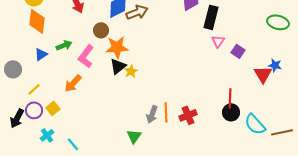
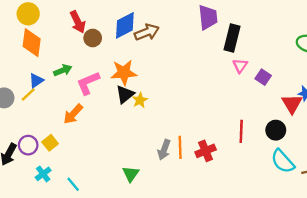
brown circle: (101, 30) -> (93, 38), moved
pink L-shape: (86, 56) -> (88, 83), turned 30
yellow line: (34, 89) -> (28, 94), moved
red line: (230, 98) -> (241, 131), moved
black circle: (231, 112) -> (276, 130), moved
green triangle: (134, 136) -> (131, 174), moved

